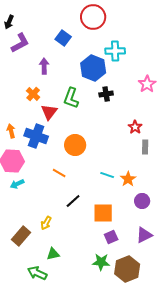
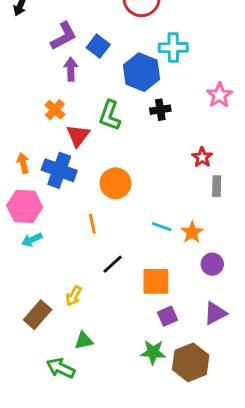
blue square: (63, 38) -> (98, 46), moved
purple L-shape: (20, 43) -> (64, 36), moved
orange line: (59, 173) -> (92, 224), turned 48

